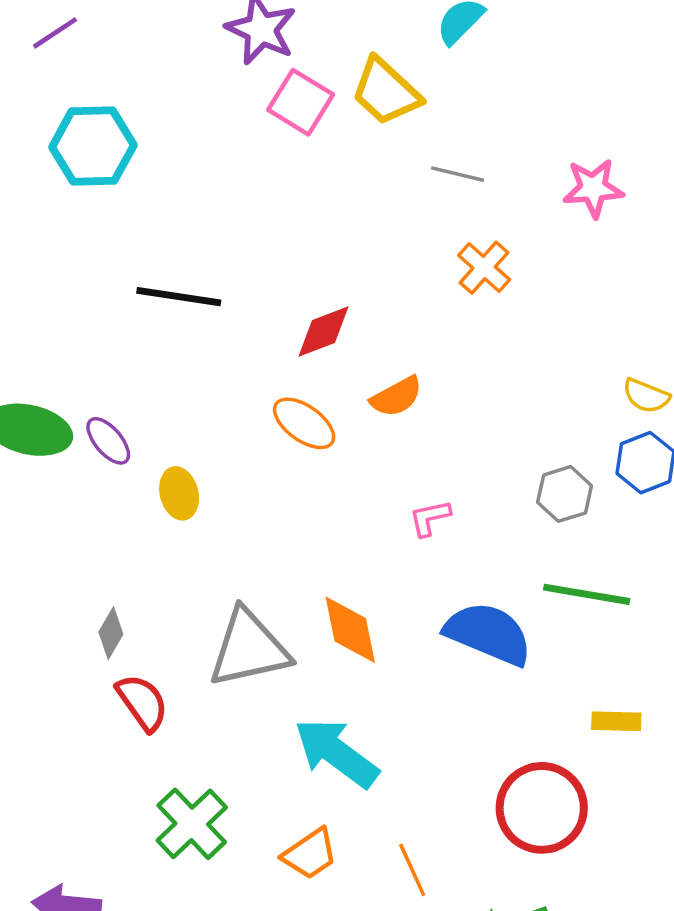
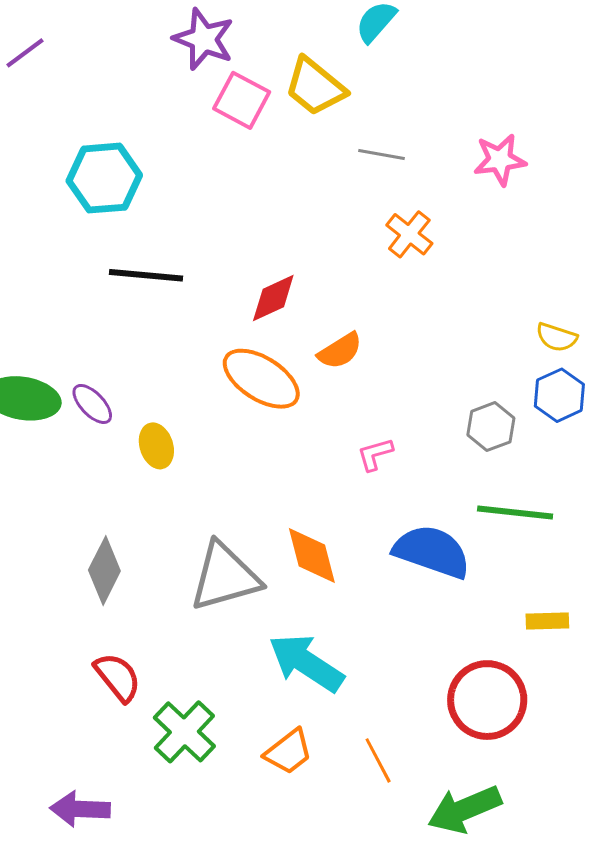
cyan hexagon: (93, 146) -> (104, 178), moved
orange ellipse: (304, 423) -> (261, 379), size x1.4
gray diamond: (111, 633) -> (104, 571), size x1.5
red semicircle: (142, 702) -> (118, 677), moved

